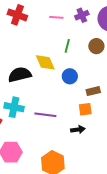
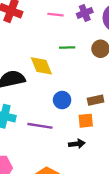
green line: (67, 46) -> (67, 48), turned 72
blue circle: (70, 76) -> (62, 100), moved

